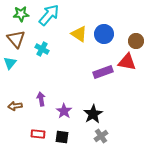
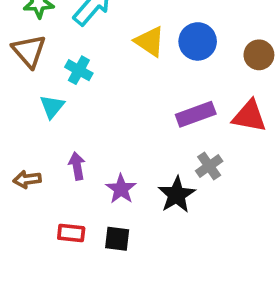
red triangle: (127, 62) -> (249, 116), moved
cyan triangle: (10, 63) -> (52, 107), moved
gray cross: (101, 136) -> (209, 166), moved

